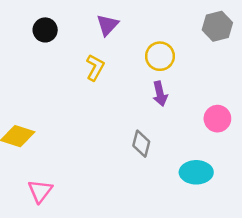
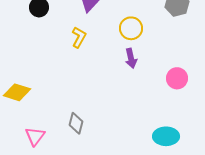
gray diamond: (141, 144) -> (76, 123), moved
cyan ellipse: (196, 172) -> (166, 136), moved

